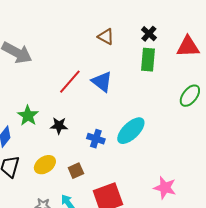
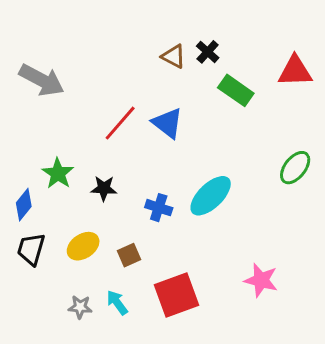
black cross: (149, 34) -> (208, 52), moved
green rectangle: (148, 60) -> (236, 90), turned -60
green ellipse: (190, 96) -> (295, 168), moved

